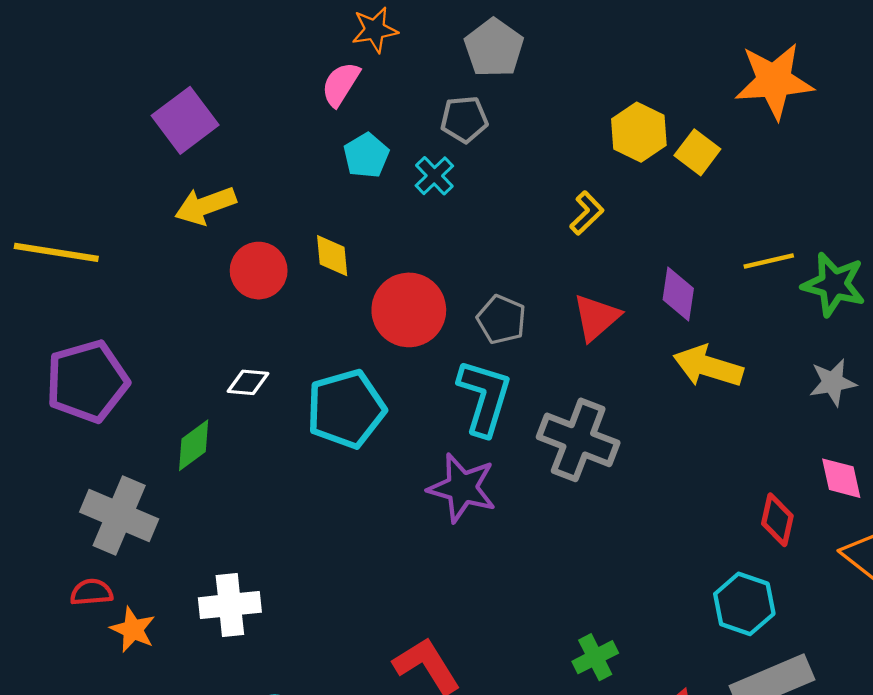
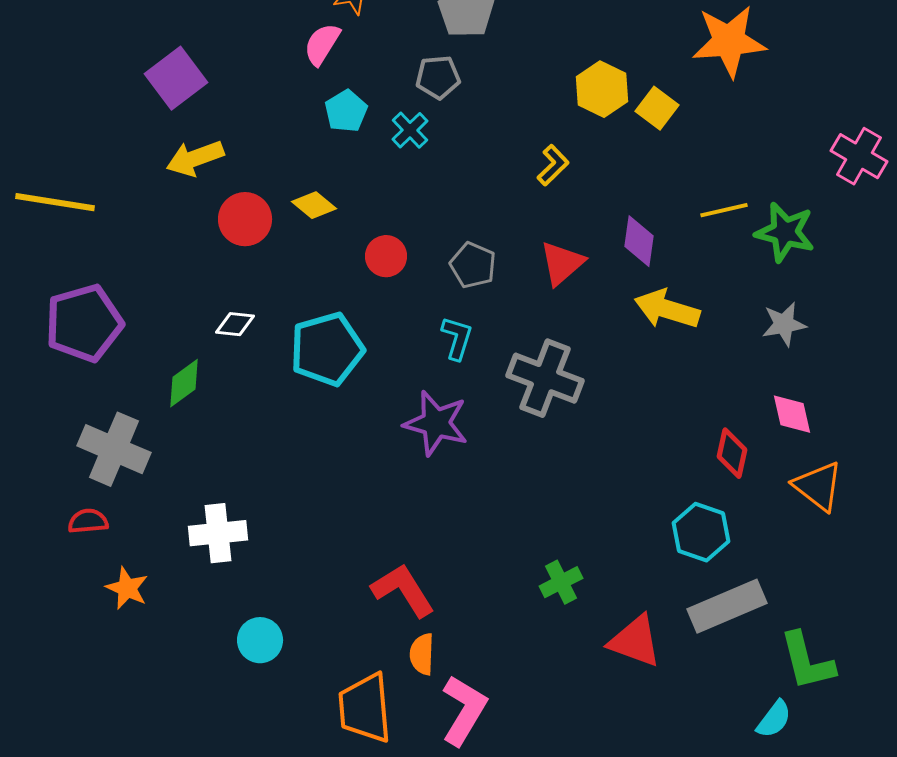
yellow diamond: (332, 256) -> (314, 205), turned -45
red circle: (409, 310) -> (386, 256), size x0.6
cyan L-shape: (484, 397) -> (457, 338), size x0.6
orange star: (133, 629) -> (127, 588), moved

